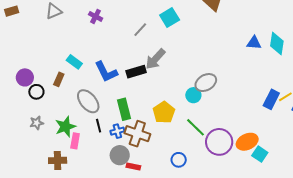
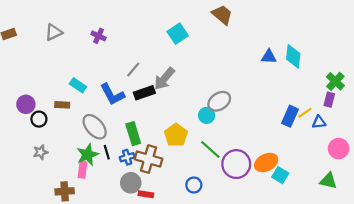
gray line: (140, 30) -> (133, 69), moved
brown rectangle: (59, 79) -> (62, 105), turned 72
green star: (65, 127) -> (88, 155), moved

